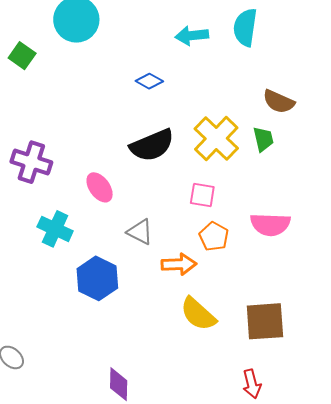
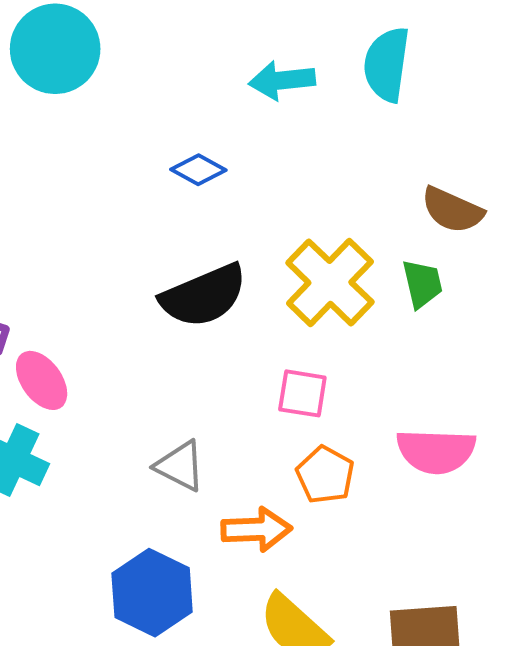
pink ellipse: (100, 187) -> (42, 380), moved
blue hexagon: (97, 278) -> (152, 593), moved

